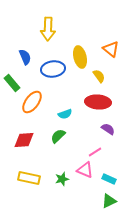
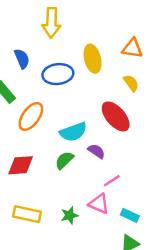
orange triangle: (111, 49) -> (132, 48), turned -30
yellow semicircle: (99, 76) -> (131, 83), moved
red ellipse: (98, 102) -> (116, 116), turned 45
cyan semicircle: (65, 114) -> (73, 132), size x1.5
purple semicircle: (108, 129) -> (96, 151), moved

